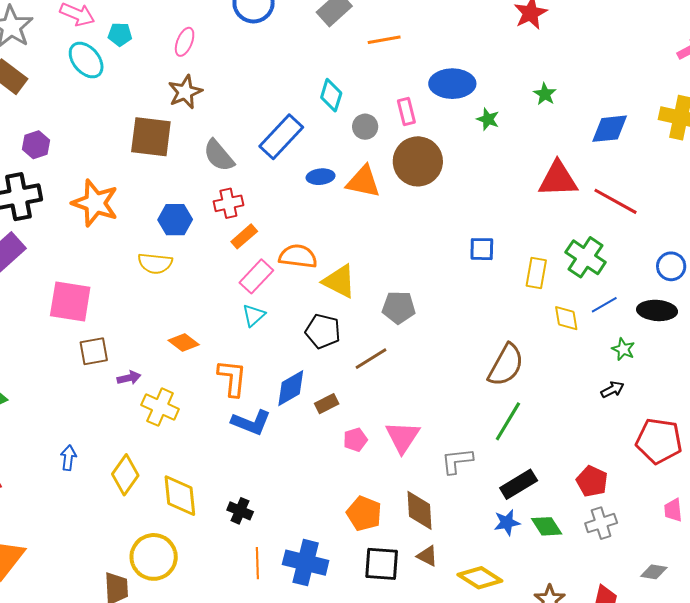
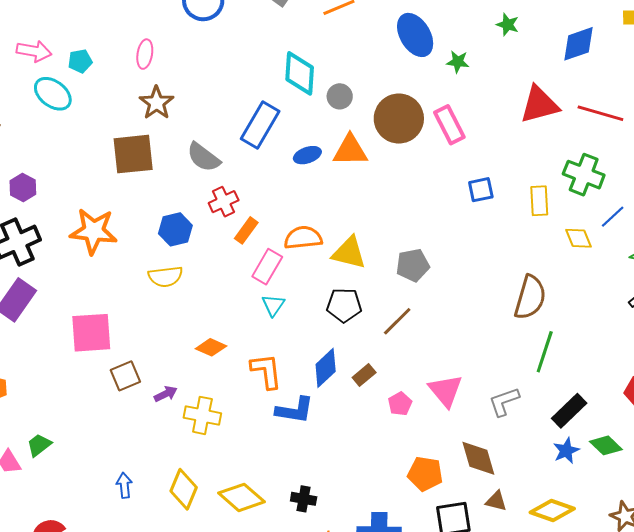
blue ellipse: (452, 84) -> (415, 35), turned 72
cyan diamond: (331, 95) -> (300, 73), size x1.4
pink rectangle: (406, 111) -> (449, 125), moved, size x1.4
yellow diamond: (180, 496) -> (242, 497), turned -30

